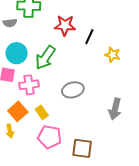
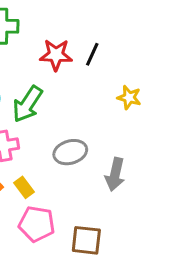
black line: (89, 37) -> (92, 54), moved
gray arrow: (115, 109) -> (115, 174), moved

